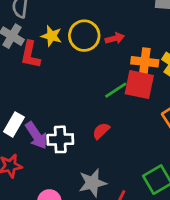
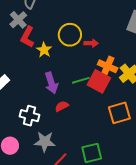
yellow star: (52, 36) -> (44, 50), moved
purple arrow: (36, 135) -> (51, 83), moved
white cross: (60, 139) -> (29, 116), moved

